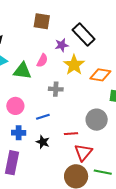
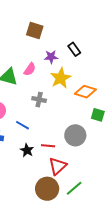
black rectangle: (84, 34) -> (74, 49), size x0.6
blue line: (43, 117) -> (23, 125), turned 40
black star: (43, 142) -> (27, 150), moved
green line: (103, 172) -> (74, 188), turned -60

